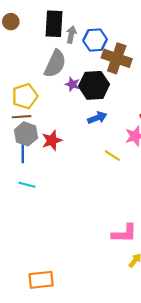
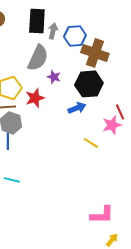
black hexagon: (94, 85) -> (89, 84), moved
red star: (52, 140) -> (35, 98), moved
cyan line: (27, 185) -> (12, 180), moved

